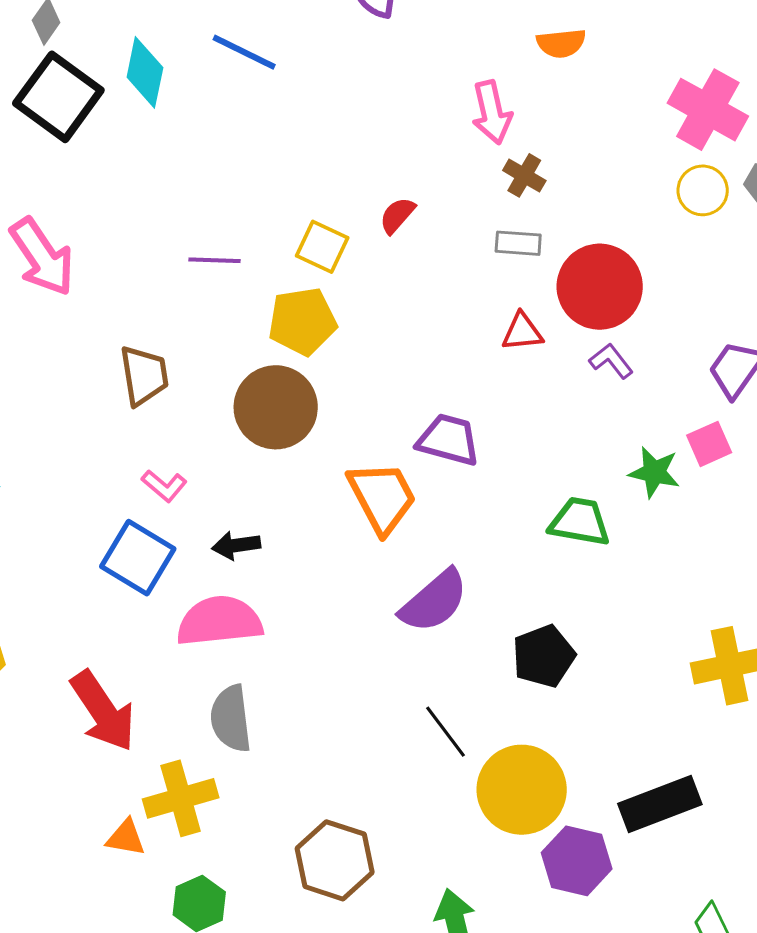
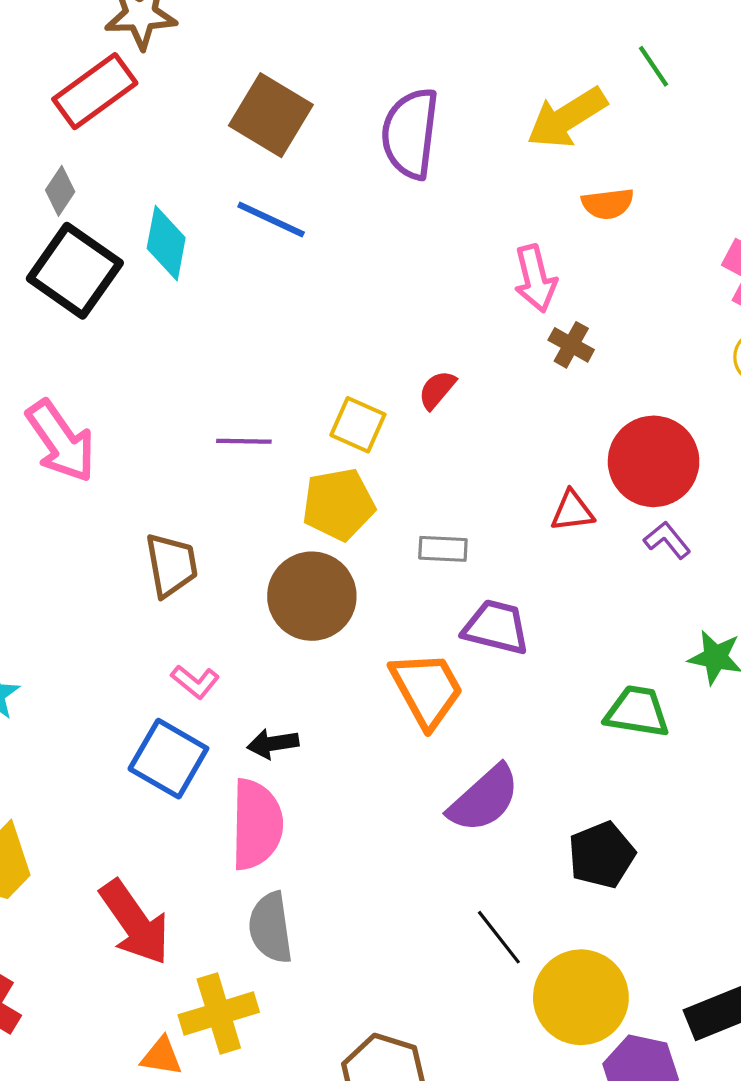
gray rectangle: (518, 243) -> (443, 549), moved
pink semicircle: (219, 621) -> (256, 824), turned 98

